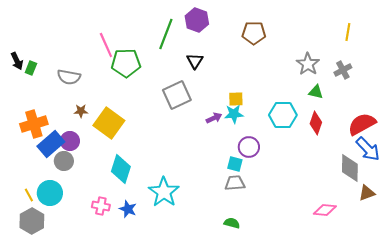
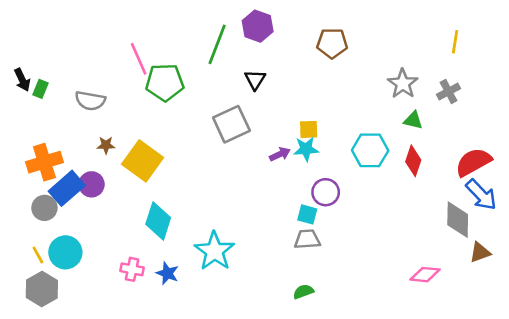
gray circle: (64, 161) -> (44, 208), moved
green semicircle: (232, 223) -> (303, 292), turned -35

